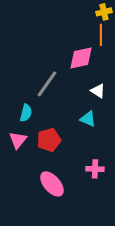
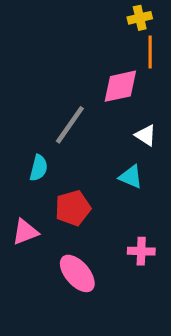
yellow cross: (104, 12) -> (140, 18), moved
pink triangle: (18, 140) -> (25, 232), moved, turned 30

